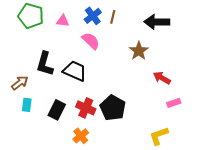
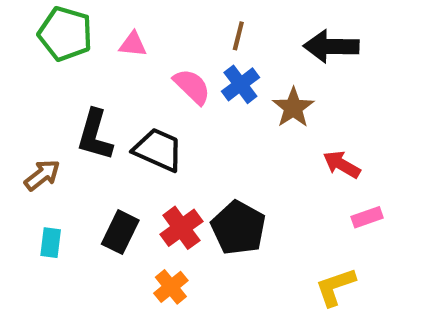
blue cross: (93, 16) -> (240, 84), moved
cyan rectangle: (27, 105) -> (51, 243), moved
red cross: (86, 108) -> (181, 228), turned 30

